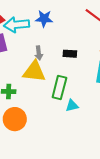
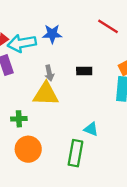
green rectangle: (59, 88) -> (75, 153), moved
cyan triangle: (72, 106) -> (91, 129), turned 40

